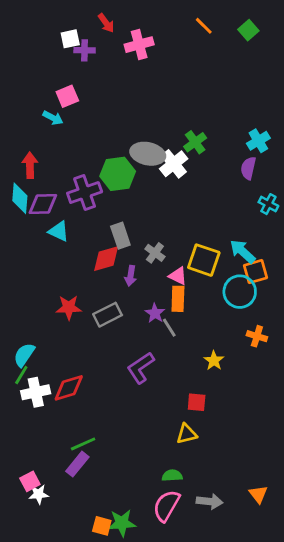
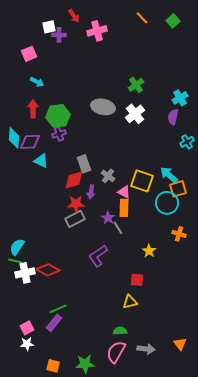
pink square: (67, 96) -> (29, 54), moved
green cross: (195, 142) -> (136, 85), moved
white cross: (174, 164) -> (135, 114), moved
red arrow: (30, 165) -> (33, 109), moved
green hexagon: (118, 174) -> (58, 116), moved
purple cross: (85, 193) -> (59, 134), size x0.6
cyan cross: (268, 204) -> (187, 142), turned 32
red star: (69, 307) -> (76, 204), moved
green line: (21, 375) -> (15, 261), turned 72
red diamond: (69, 388) -> (48, 270), turned 45
pink square: (30, 481) -> (27, 328), moved
orange square: (102, 526) -> (53, 366), moved

